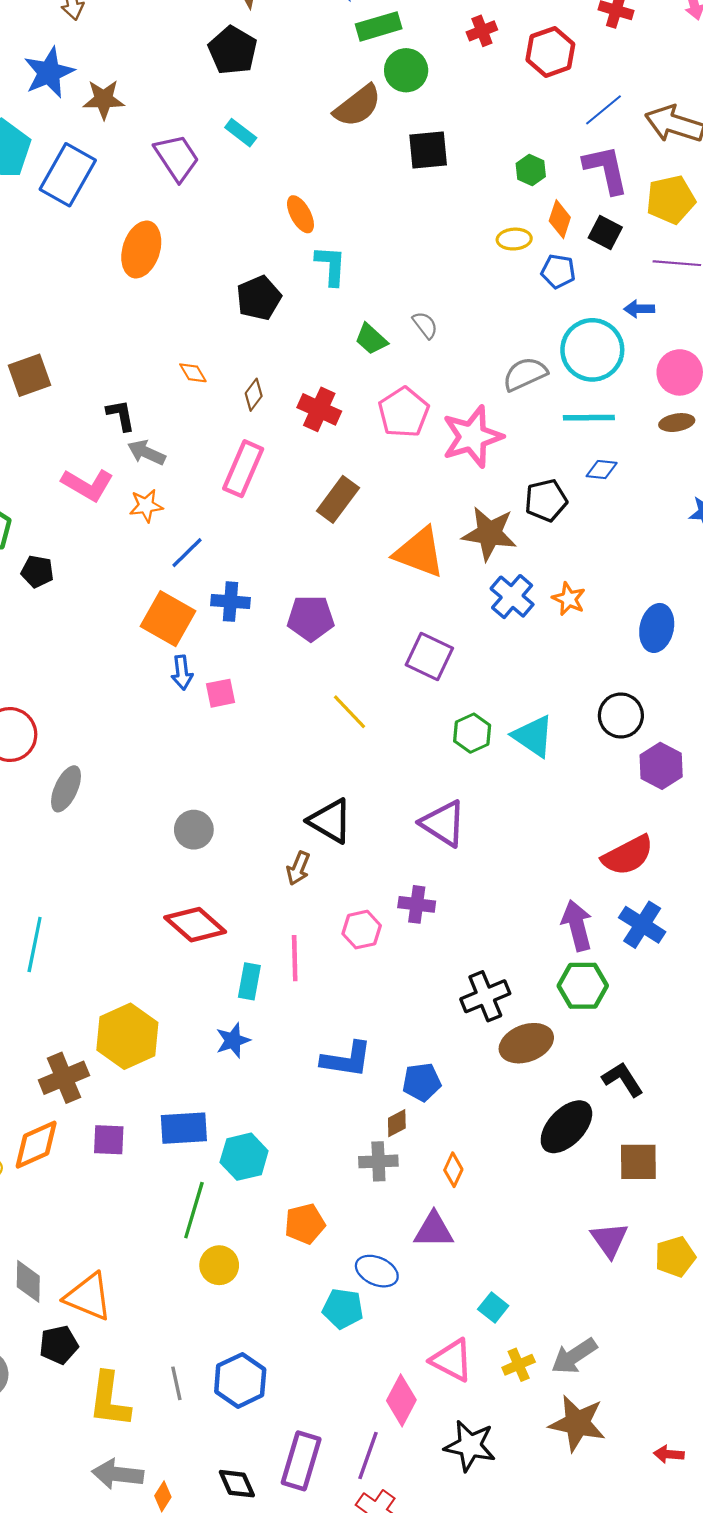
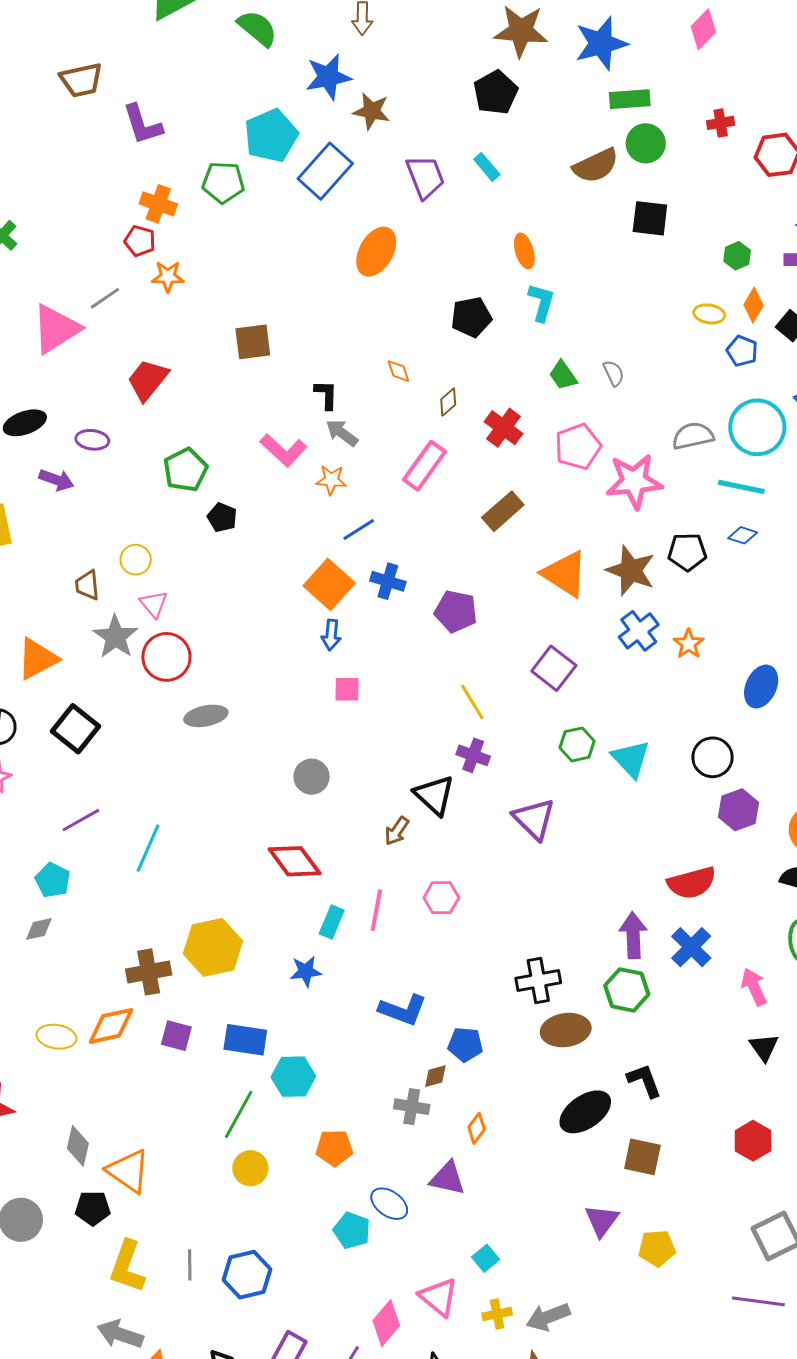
pink square: (221, 693) -> (347, 689), moved
gray ellipse: (66, 789) -> (206, 716), turned 42
purple cross: (417, 904) -> (473, 755), moved

